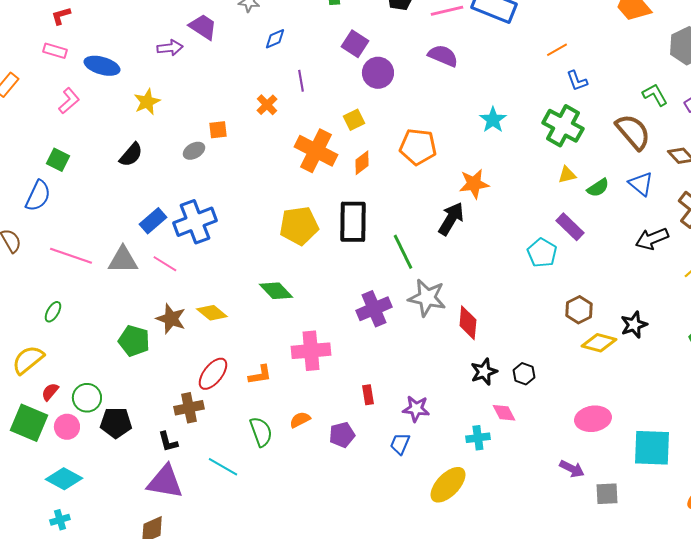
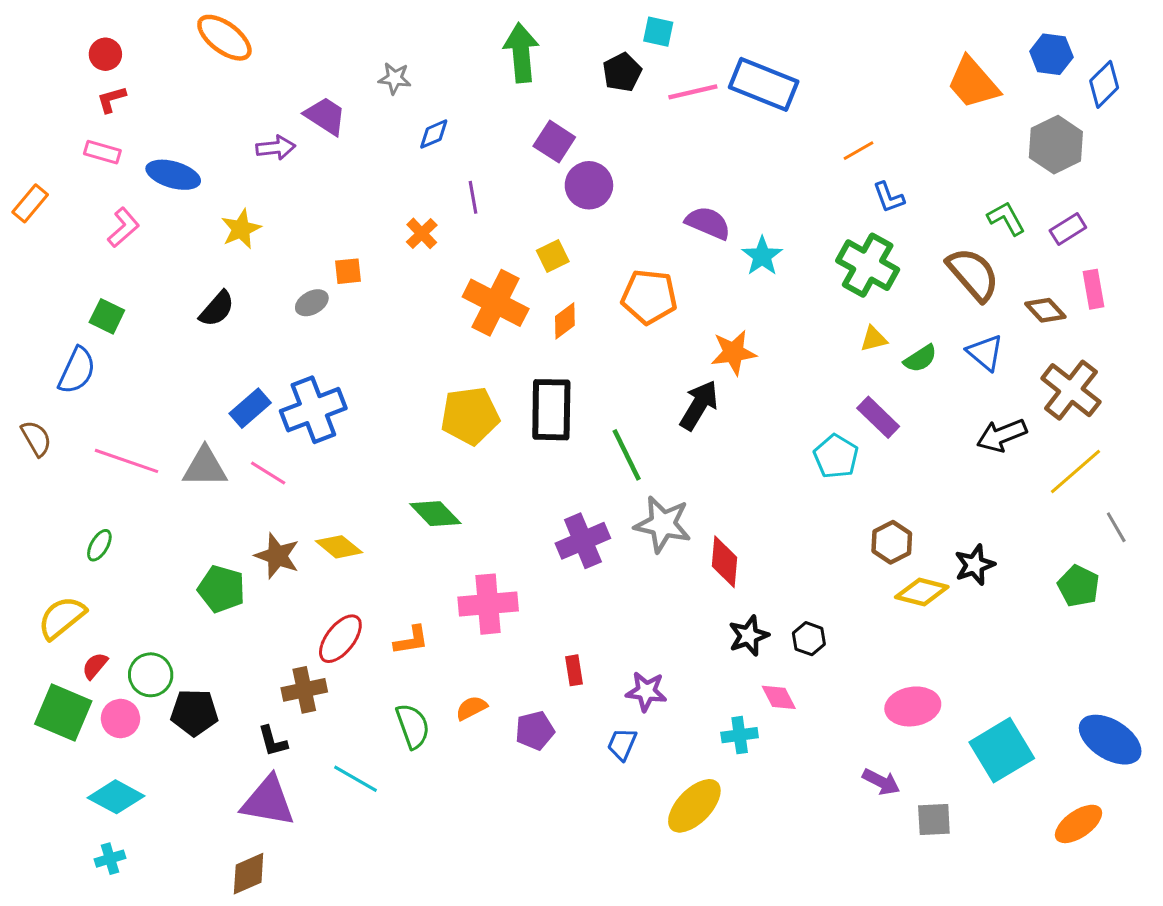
purple semicircle: (443, 56) -> (708, 223), moved
cyan square: (652, 448) -> (1002, 750), turned -33

